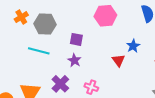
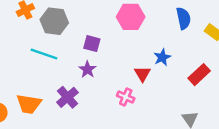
pink cross: (91, 87) -> (126, 97), moved

